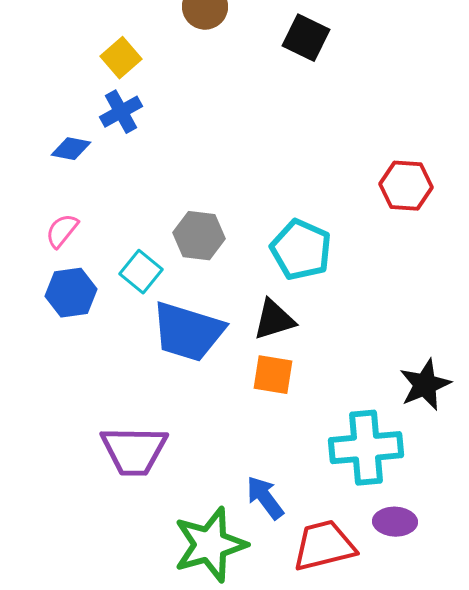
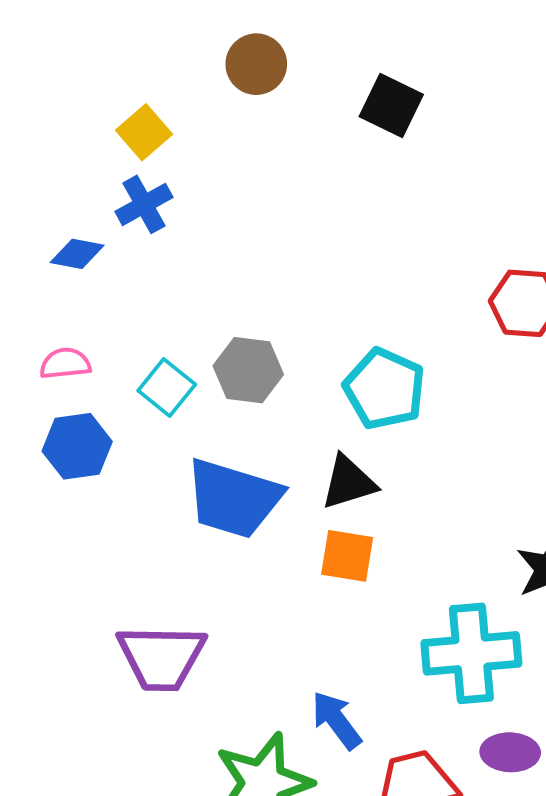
pink semicircle: (62, 231) -> (65, 363), turned 45
cyan square: (141, 272) -> (167, 387), moved

